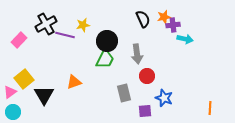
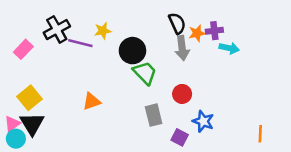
orange star: (164, 17) -> (197, 33), moved
gray arrow: (137, 54) -> (182, 48), moved
green trapezoid: (105, 59) -> (145, 73), moved, turned -70
pink triangle: (10, 92) -> (12, 124), moved
black triangle: (44, 95) -> (32, 124), moved
purple square: (145, 111) -> (180, 137), turned 32

